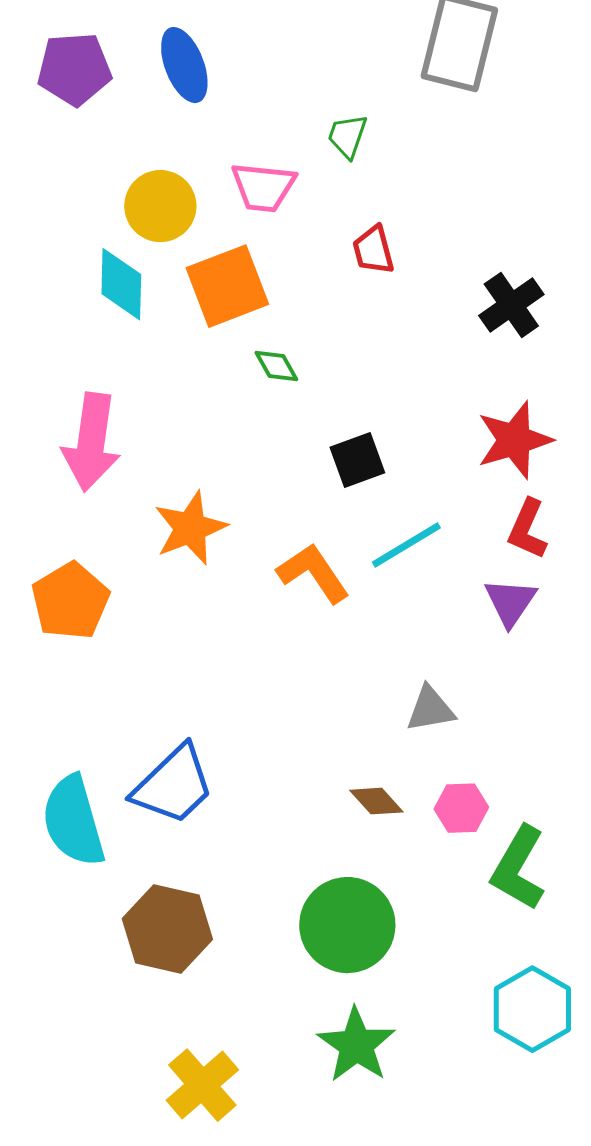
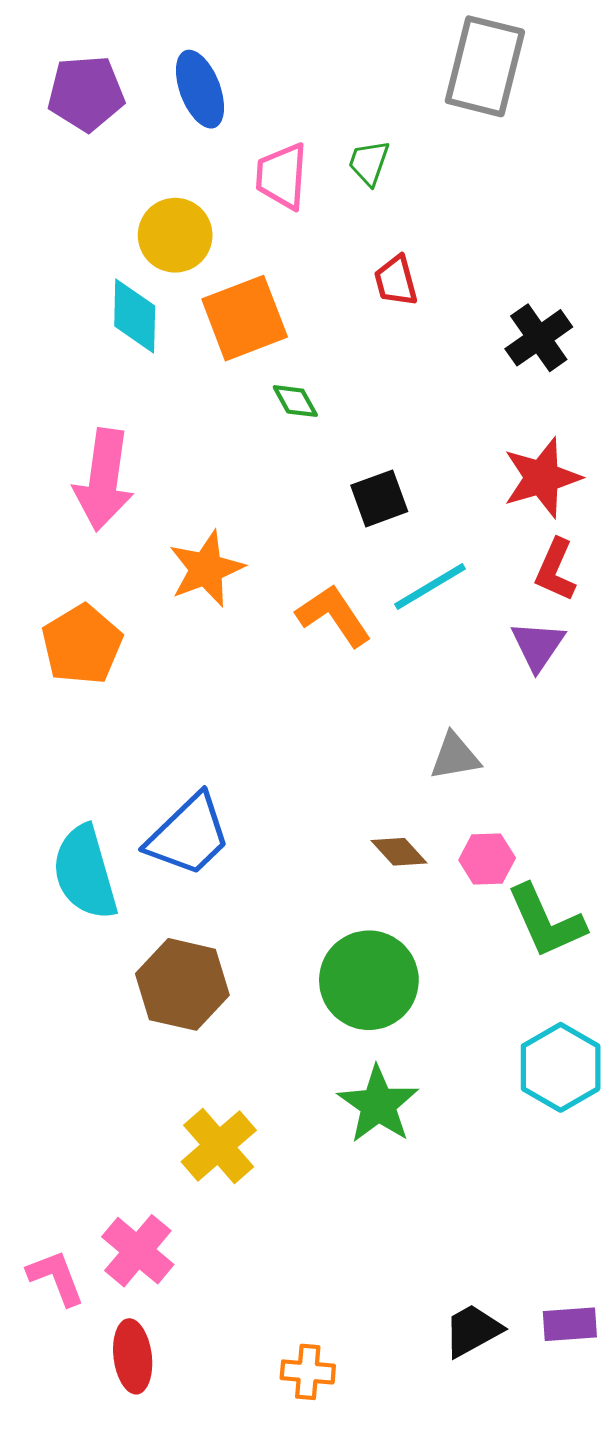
pink trapezoid: (263, 187) -> (282, 176), moved, turned 88
green L-shape: (518, 868) -> (546, 921), turned -54

